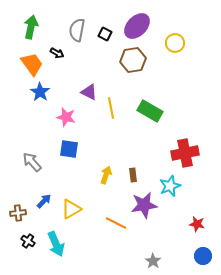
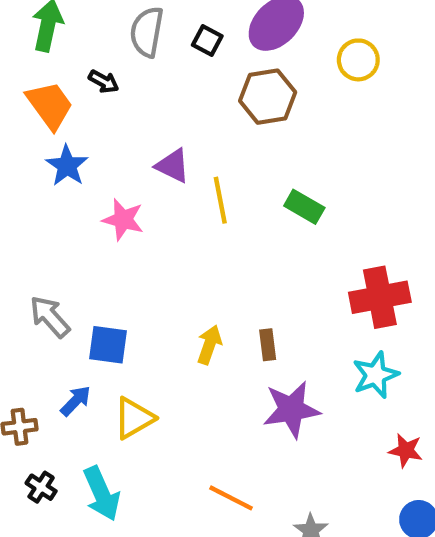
green rectangle: (150, 111) -> (304, 207), size x0.7
blue square: (69, 149) -> (108, 345), moved
cyan star: (170, 186) -> (376, 375), moved
orange line: (116, 223) -> (231, 498), moved

